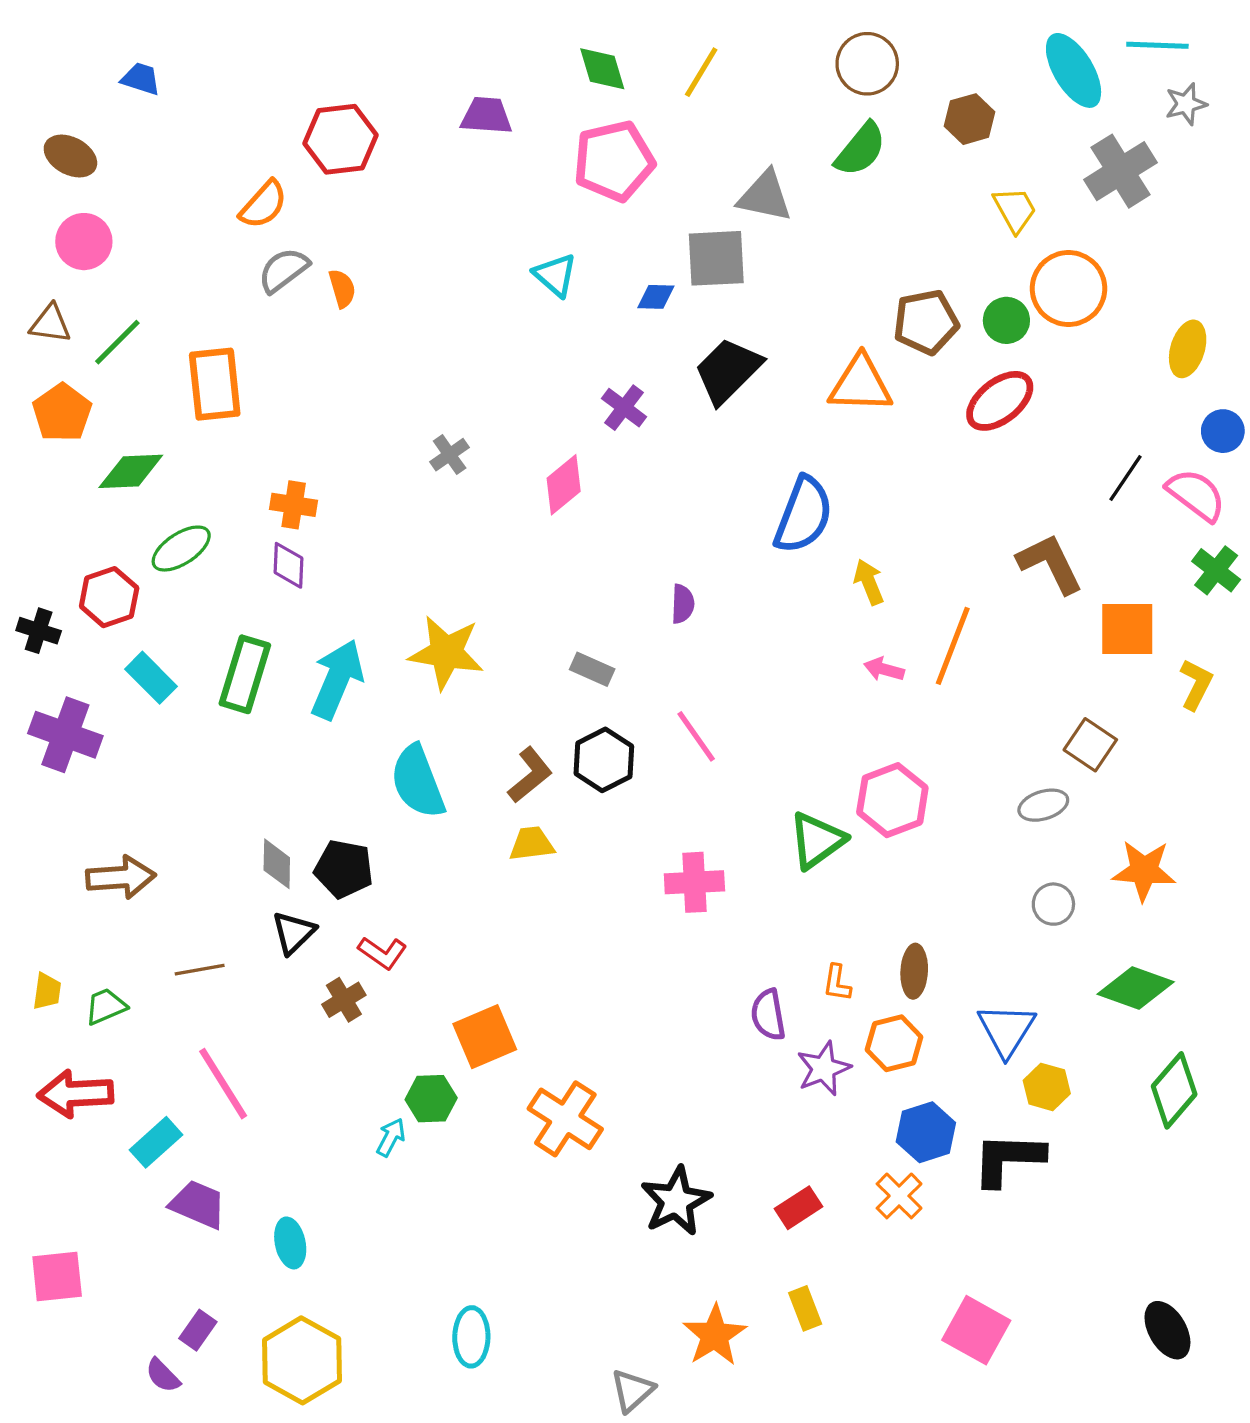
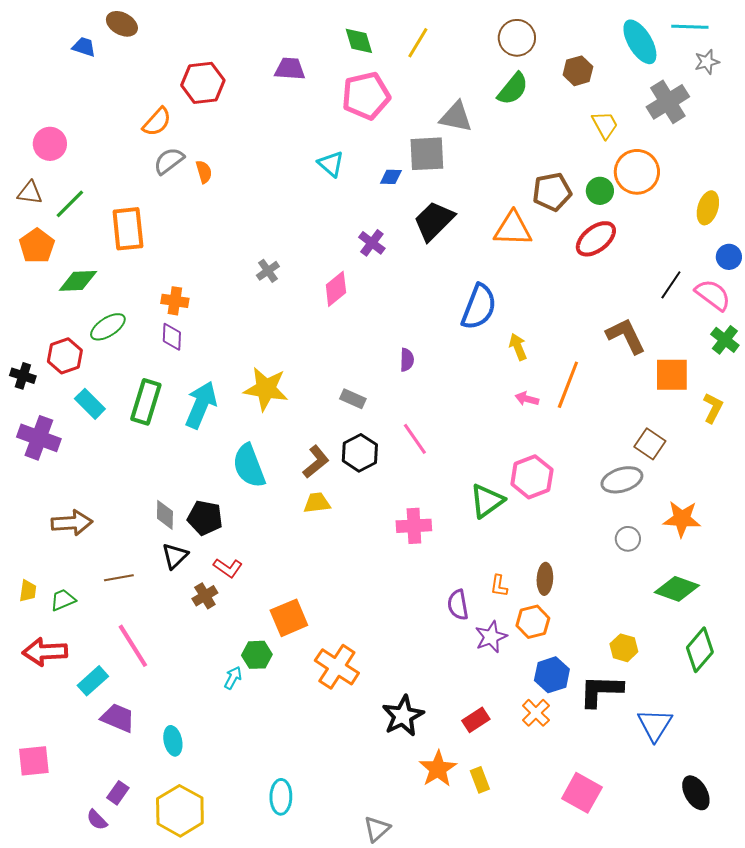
brown ellipse: (70, 156) -> (122, 24), moved
gray ellipse: (1043, 805) -> (622, 480), size x1.4
blue triangle: (1006, 1030) -> (655, 725), moved
orange star: (715, 1335) -> (438, 769), moved

